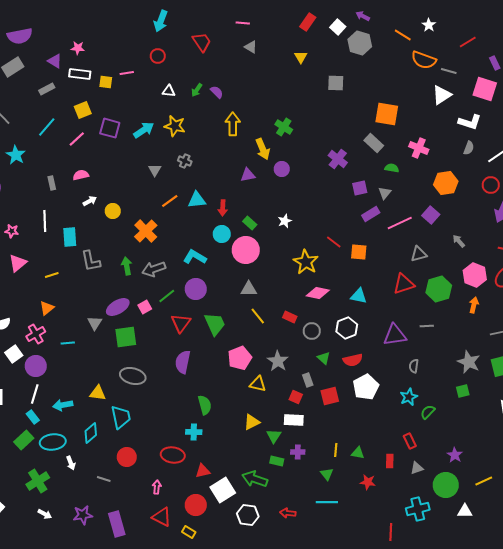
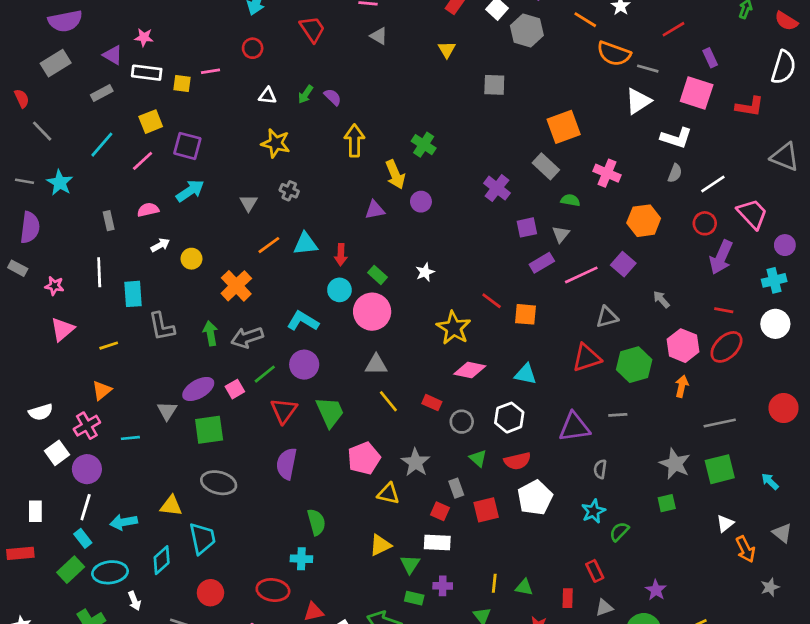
orange square: (387, 114) -> (564, 127), turned -30
cyan arrow: (144, 130) -> (190, 191), moved

